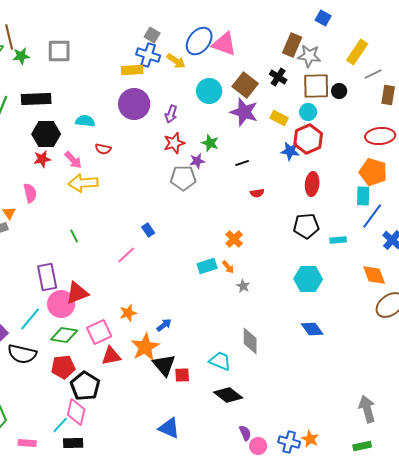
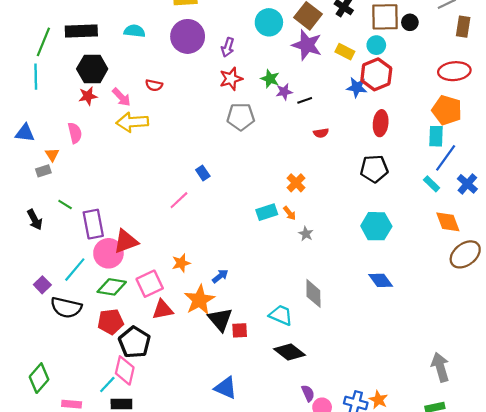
cyan semicircle: (85, 121) -> (134, 31), moved
purple star: (197, 161) -> (284, 92), moved
green line: (74, 236) -> (65, 205), moved, turned -32
cyan rectangle: (338, 240) -> (432, 184), moved, turned 49

